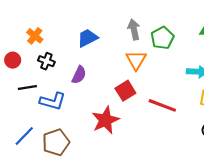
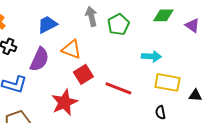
orange triangle: (136, 60) -> (71, 49), moved, turned -40
purple semicircle: (79, 75) -> (39, 59), size x1.4

